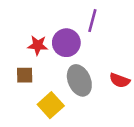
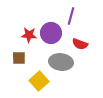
gray ellipse: (79, 80) -> (61, 62), turned -60
red semicircle: (120, 80) -> (80, 44), moved

